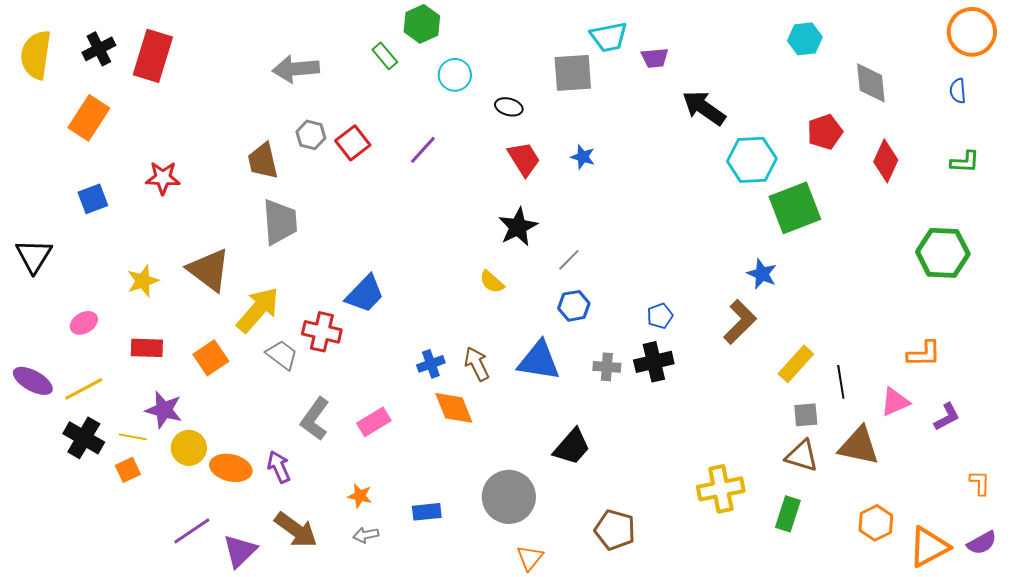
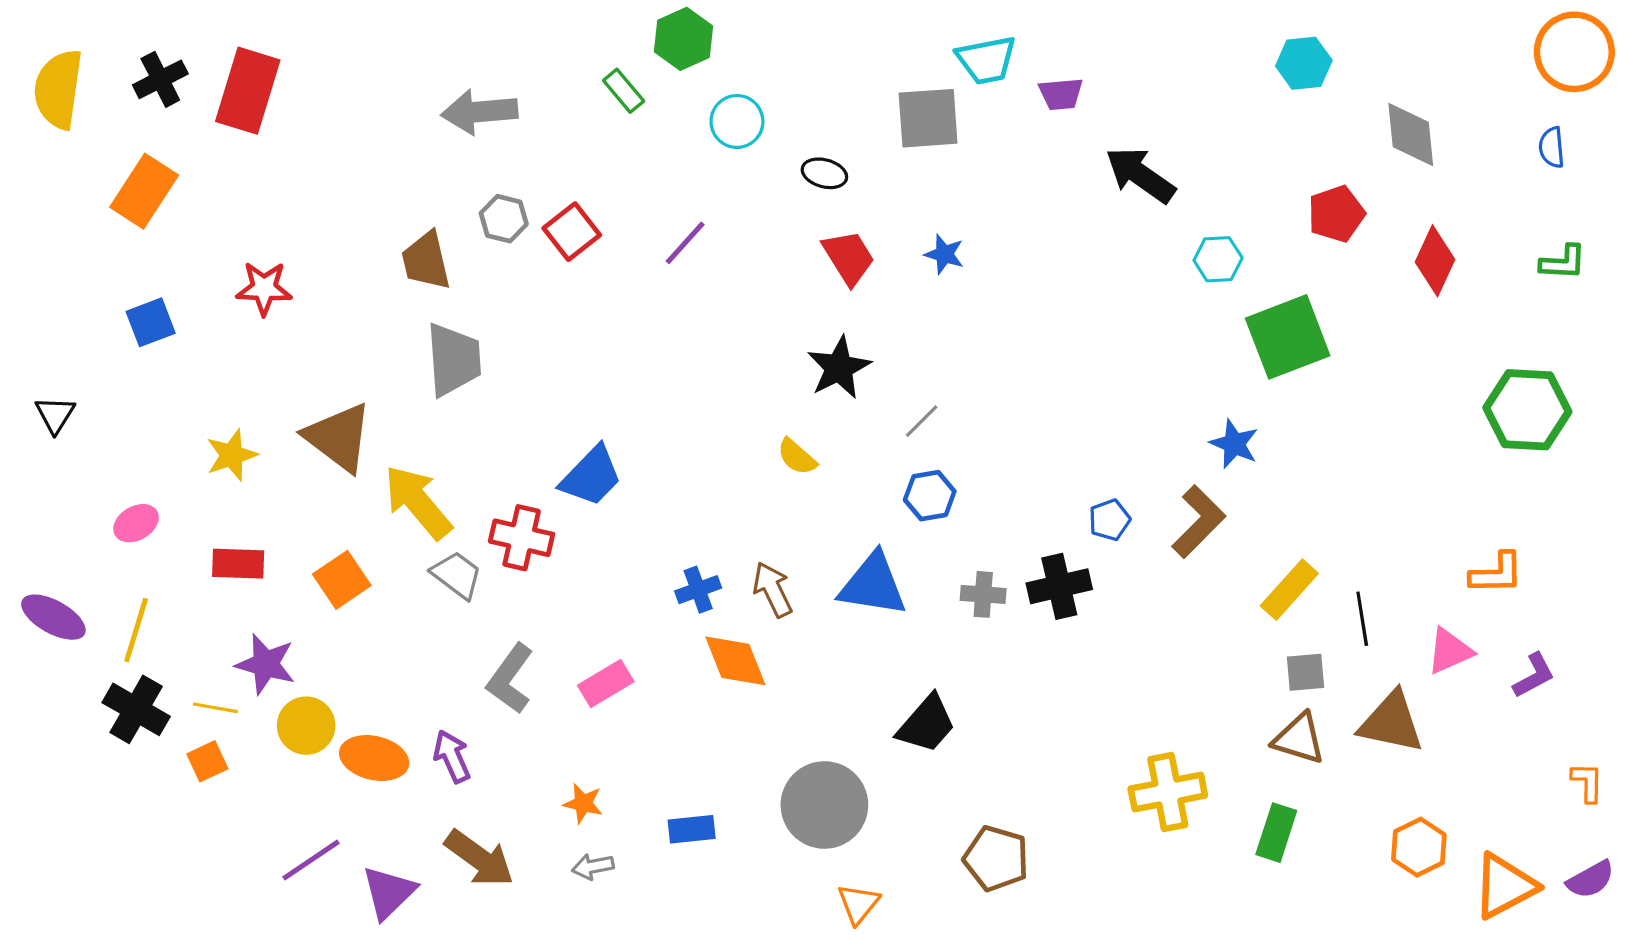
cyan hexagon: (752, 160) -> (1218, 259), size x0.6
black triangle: (34, 256) -> (55, 415), size x0.7
yellow arrow: (258, 310) -> (418, 502), turned -81
blue pentagon: (660, 316) -> (1109, 520), moved
yellow line: (84, 389) -> (136, 630), turned -45

